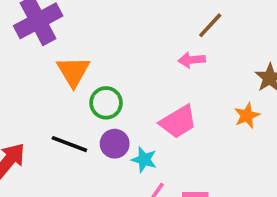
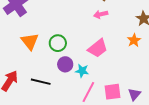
orange triangle: (73, 71) -> (30, 41), moved
black line: (69, 144) -> (41, 82), moved

